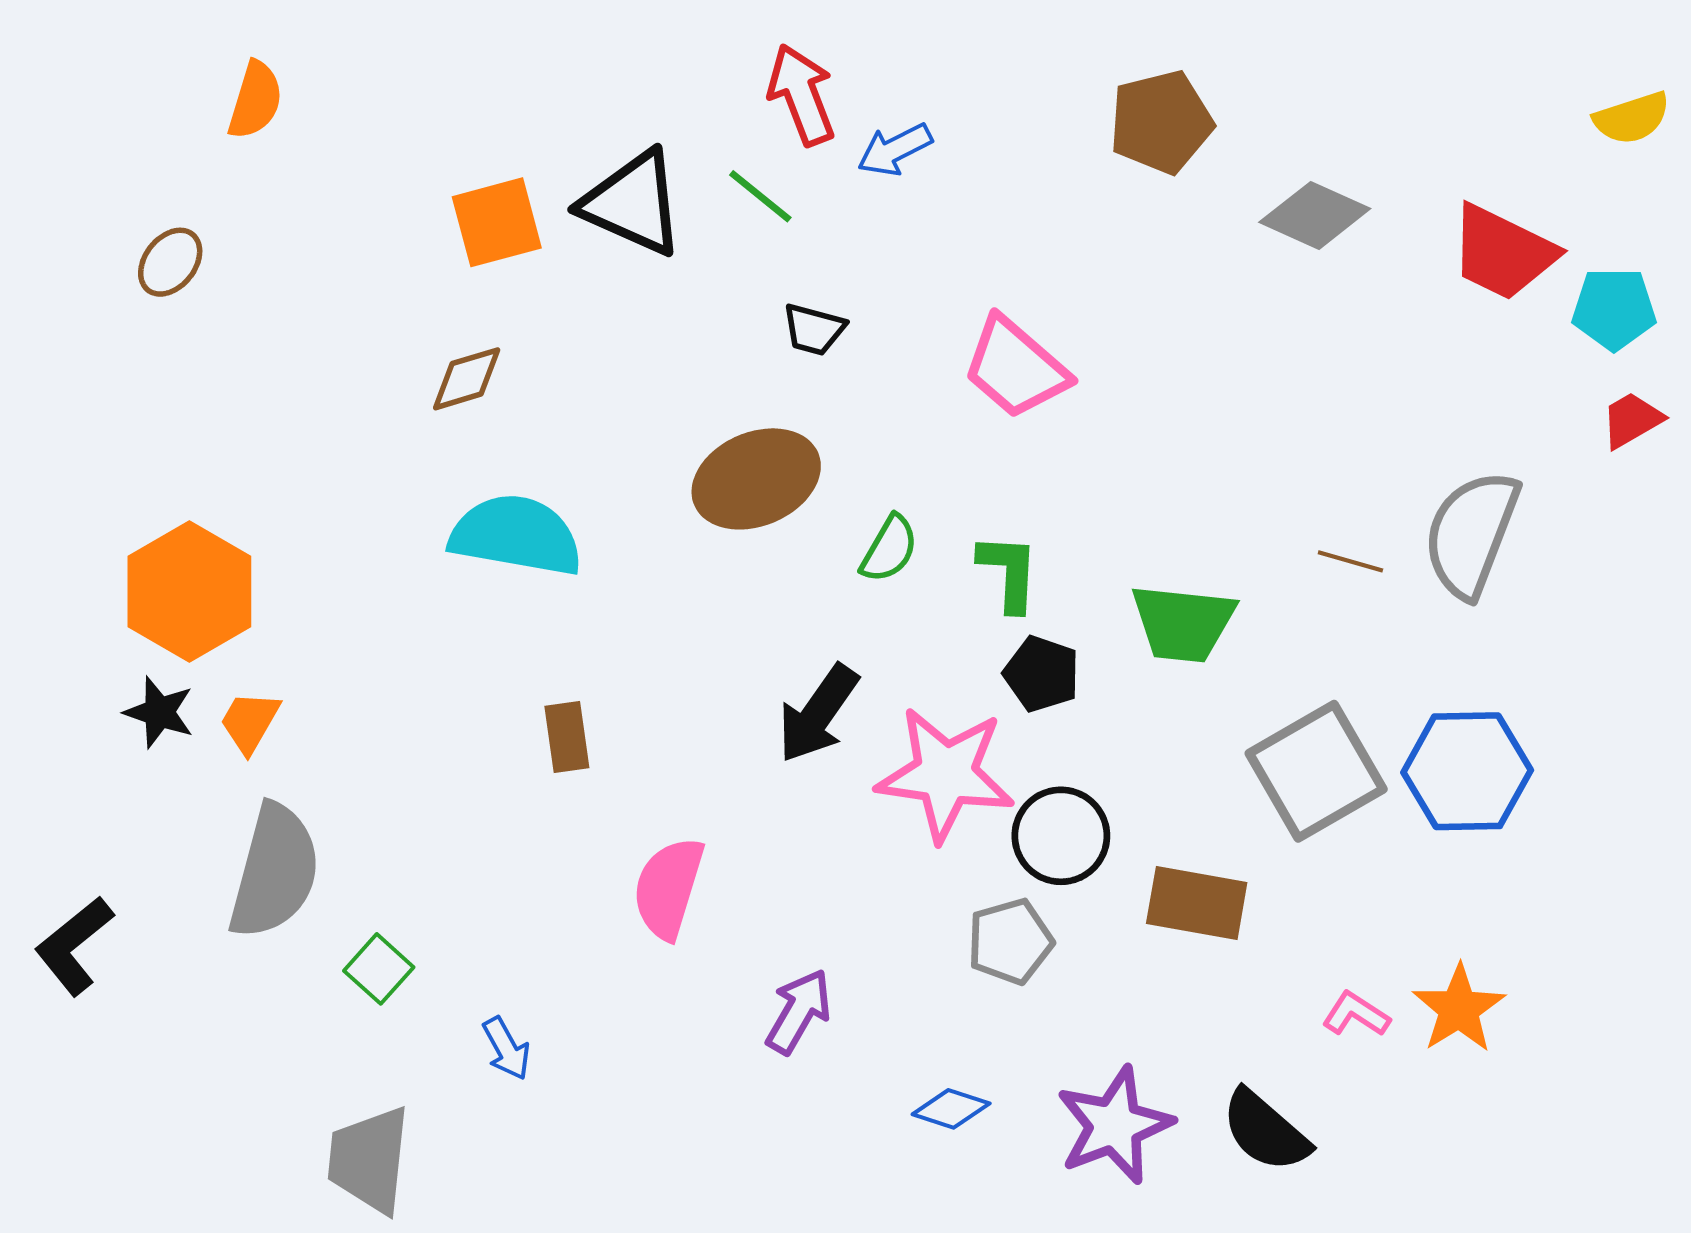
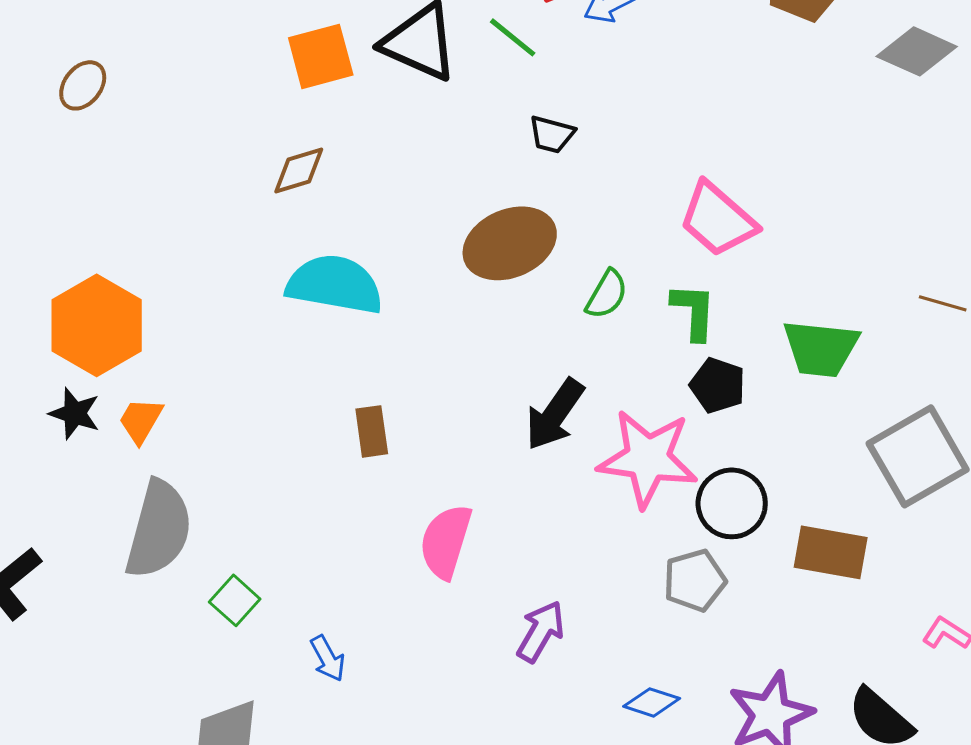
pink trapezoid: (1016, 368) -> (718, 219), moved

